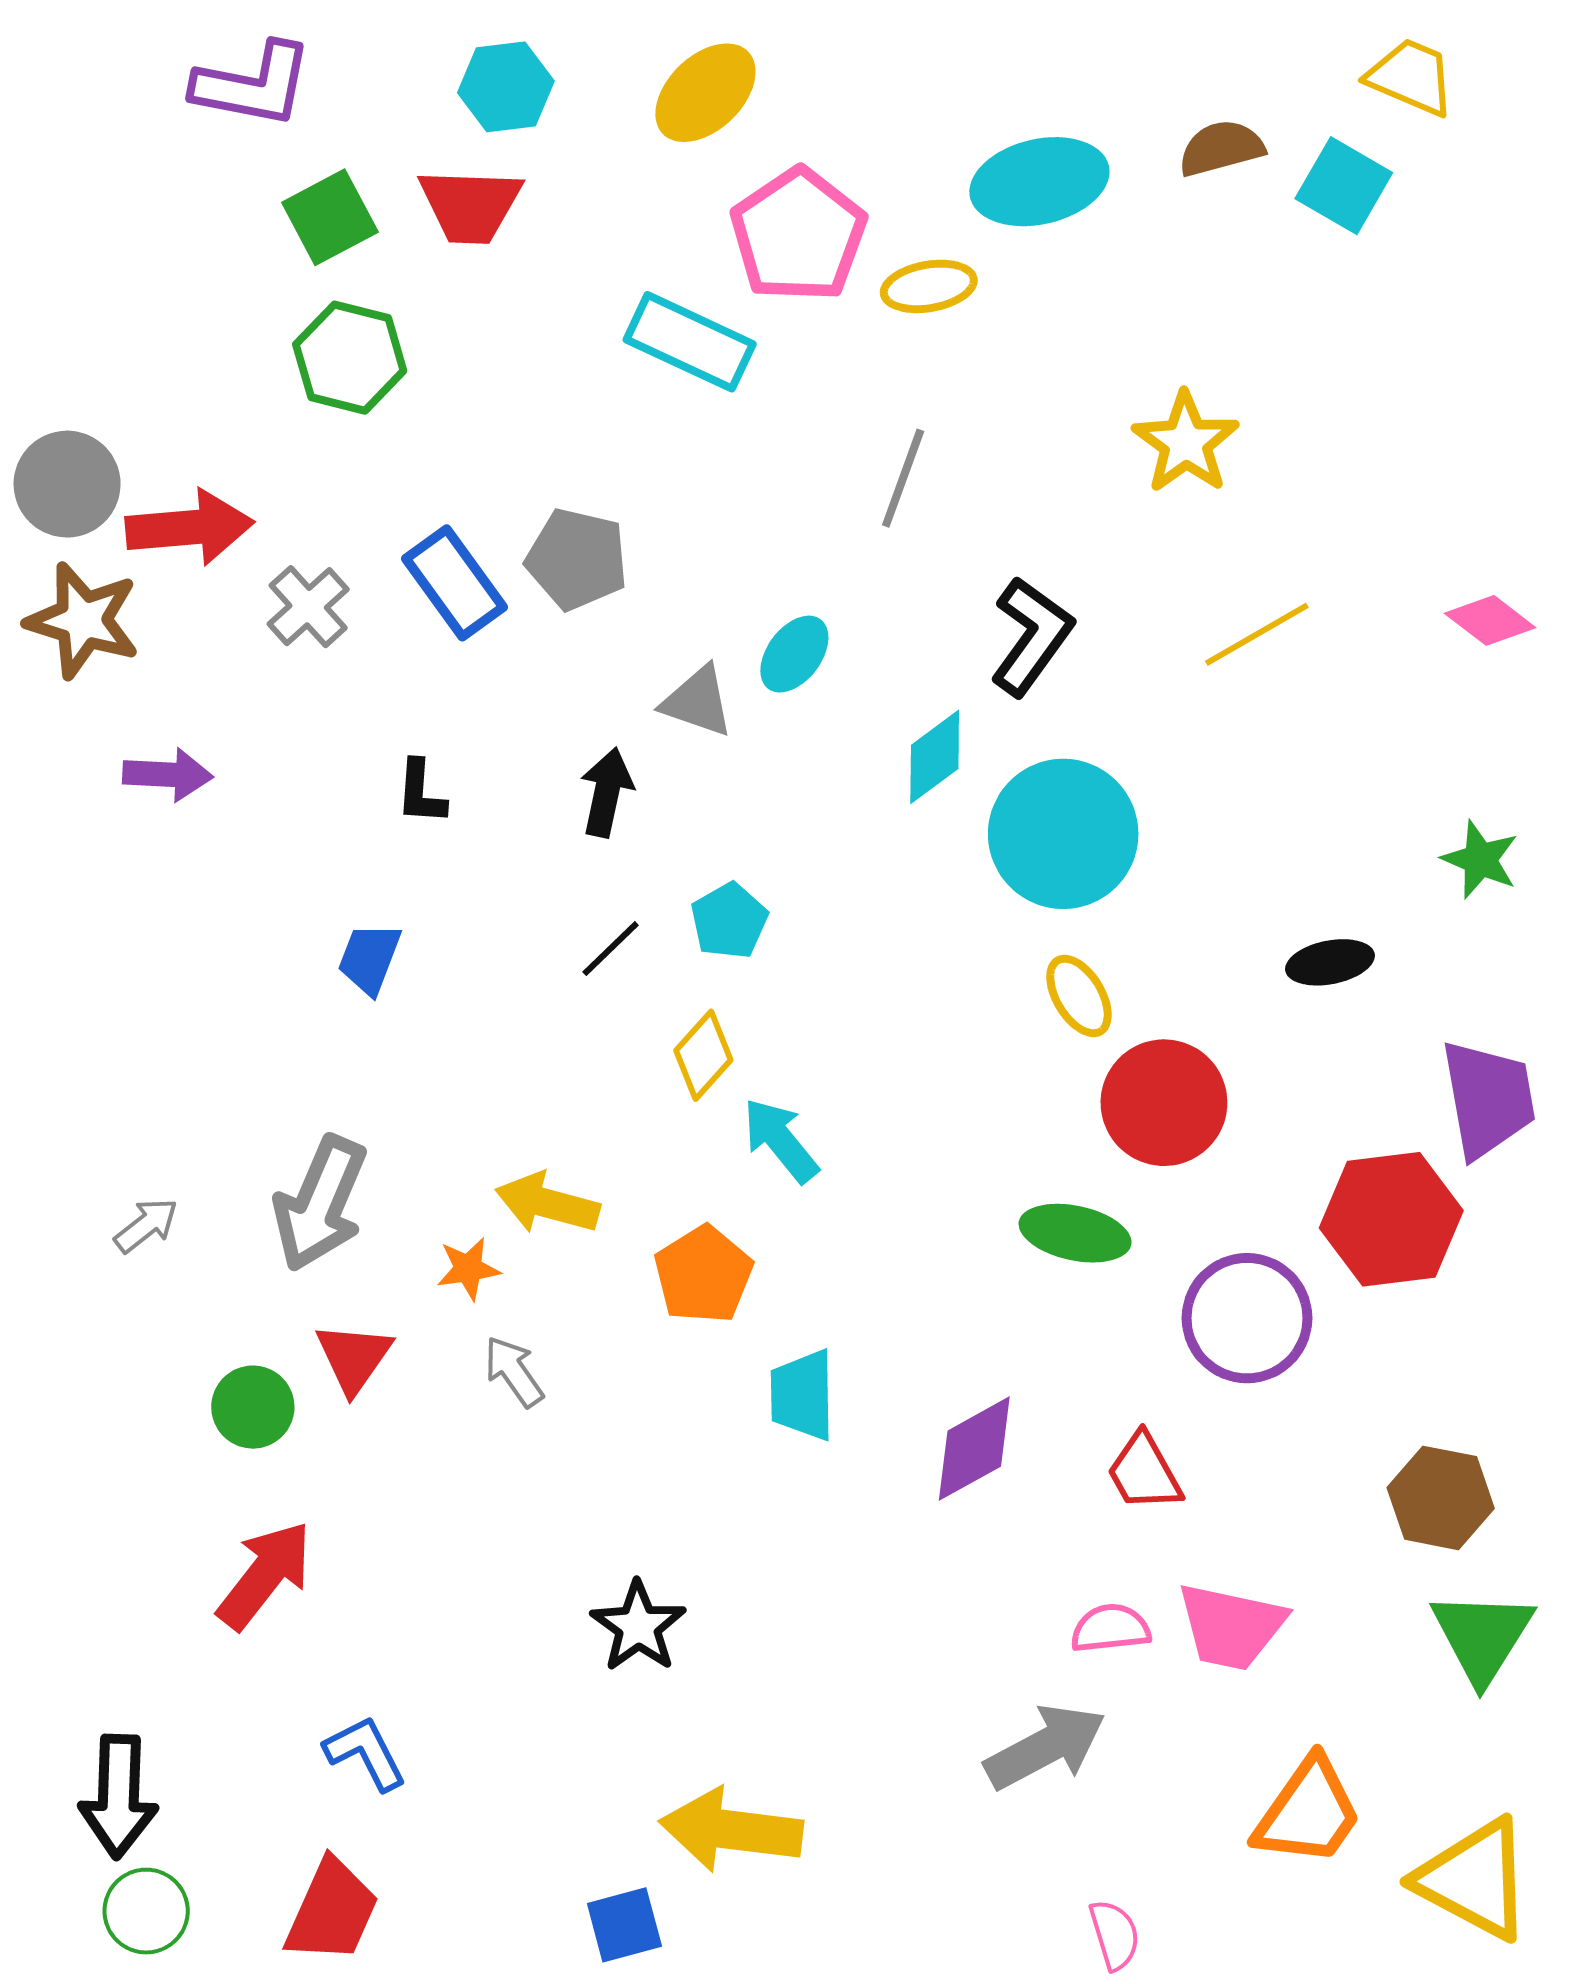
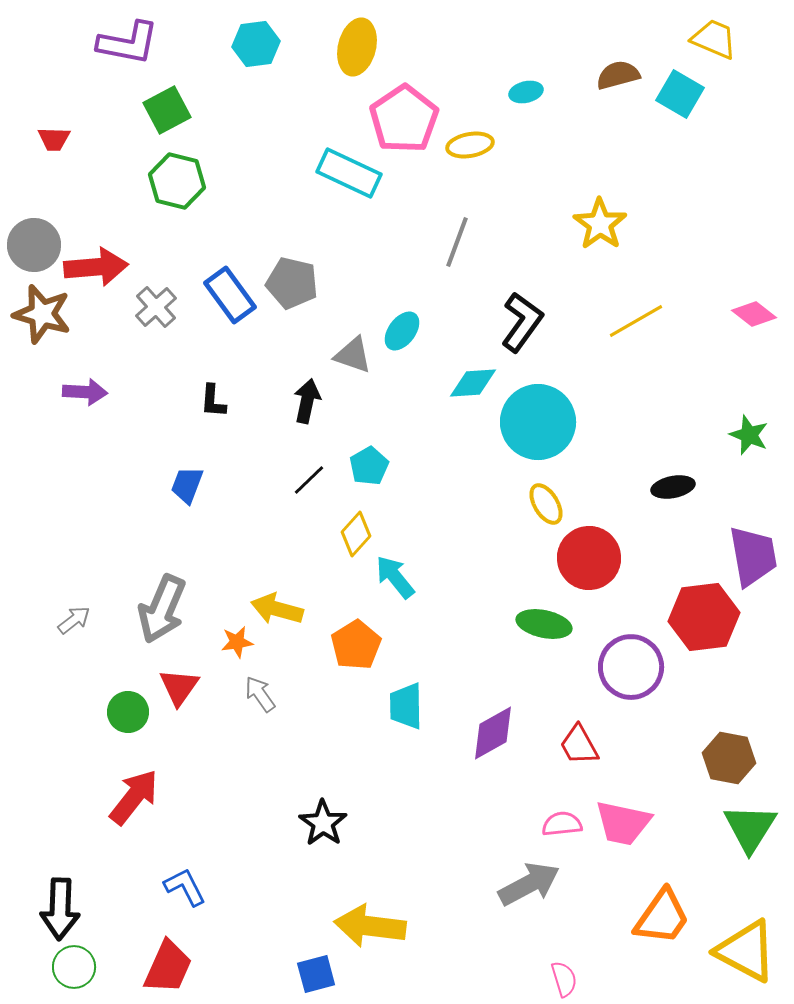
yellow ellipse: (705, 93) -> (357, 47), turned -32
cyan ellipse: (1039, 182) -> (526, 92), size x0.5
red trapezoid: (470, 205) -> (54, 139), moved, size x0.6
cyan diamond: (935, 757) -> (473, 383), turned 33

